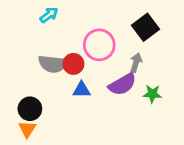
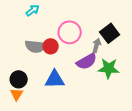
black square: (145, 27) -> (110, 33), moved
blue triangle: (82, 90) -> (55, 79), moved, size x1.5
green star: (152, 94) -> (109, 68), size x1.5

